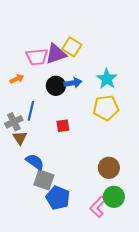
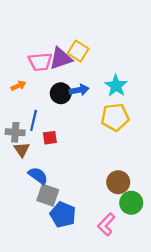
gray cross: (14, 122) -> (15, 132), turned 30
red square: (63, 126) -> (50, 138), moved
green circle: (114, 197) -> (131, 203), moved

